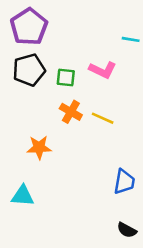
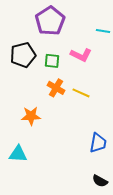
purple pentagon: (29, 27) -> (50, 21), moved

